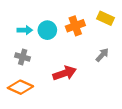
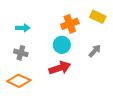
cyan circle: (47, 30) -> (62, 45), moved

